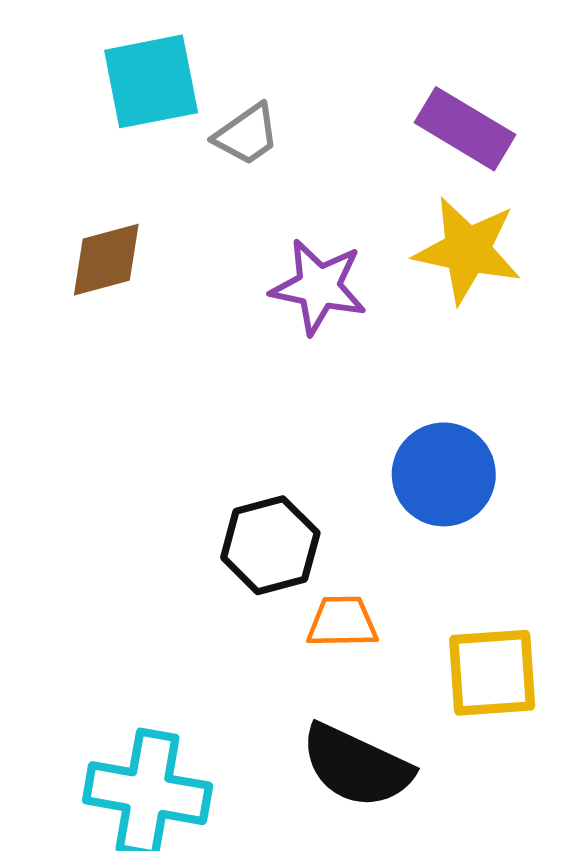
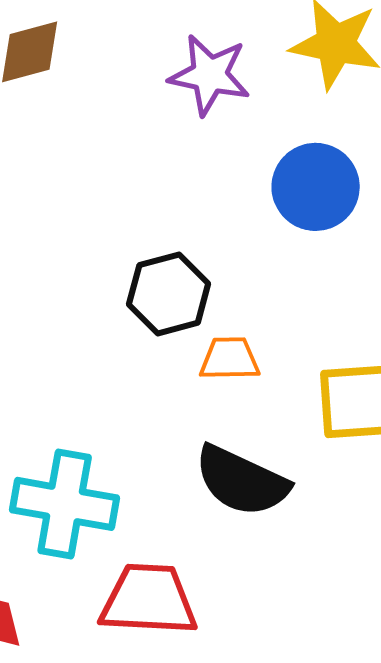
blue circle: (444, 474) -> (316, 187), moved

